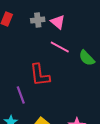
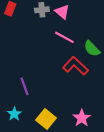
red L-shape: (40, 75) -> (76, 66), moved, turned 140

